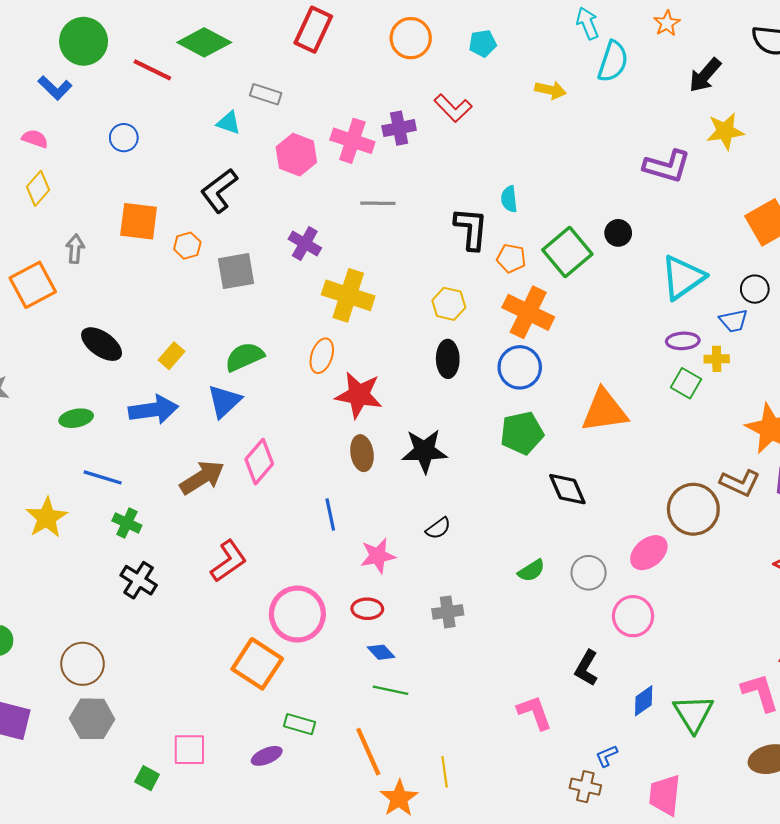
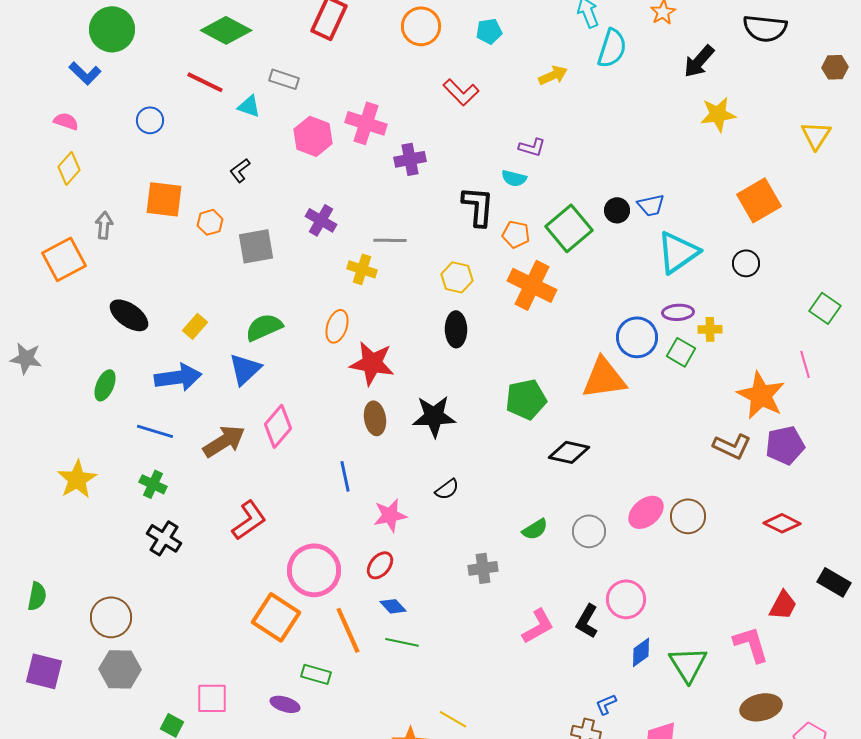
red line: (152, 70) -> (205, 82), moved
yellow arrow: (550, 90) -> (553, 75), turned -36
purple cross: (399, 128) -> (410, 159), moved
purple L-shape: (667, 166) -> (532, 147), moved, size x0.6
black L-shape: (219, 191) -> (240, 170), size x0.6
cyan semicircle: (509, 199) -> (514, 178), turned -70
gray line: (378, 203) -> (390, 240), moved
yellow cross: (348, 295) -> (362, 269), size x0.6
blue trapezoid: (734, 321) -> (651, 205), moved
blue circle: (520, 367) -> (637, 337), moved
green ellipse: (76, 418) -> (105, 385), turned -56
blue line: (103, 477) -> (155, 431), moved
black diamond: (567, 489) -> (569, 452), turned -54
brown circle: (693, 509) -> (688, 516), moved, size x0.7
red ellipse: (367, 609) -> (380, 565), turned -52
gray cross: (448, 612) -> (483, 568), moved
pink circle: (633, 616) -> (626, 599), moved
pink L-shape: (535, 713) -> (538, 626), moved, turned 81
orange line: (368, 752) -> (348, 630), moved
purple ellipse: (267, 756) -> (285, 704), turned 40
yellow line: (445, 772) -> (453, 719), turned -52

